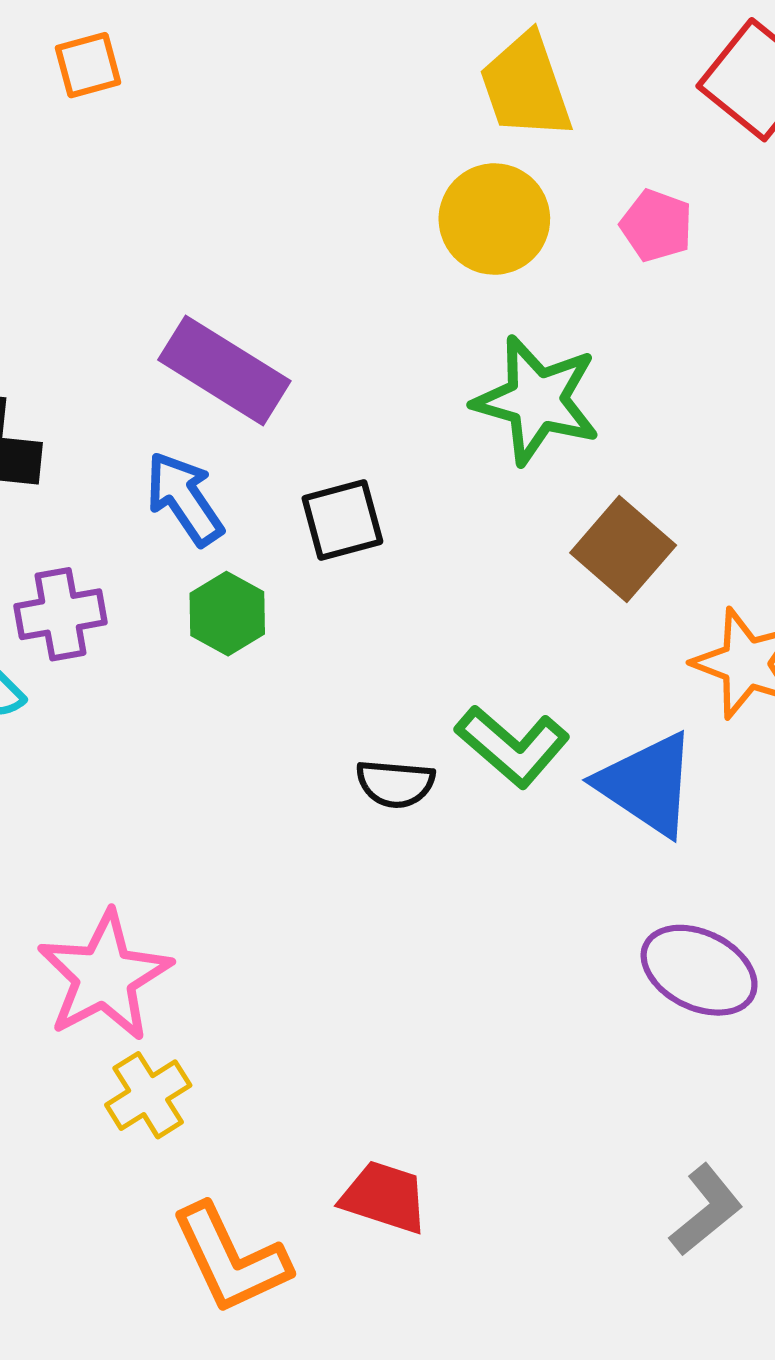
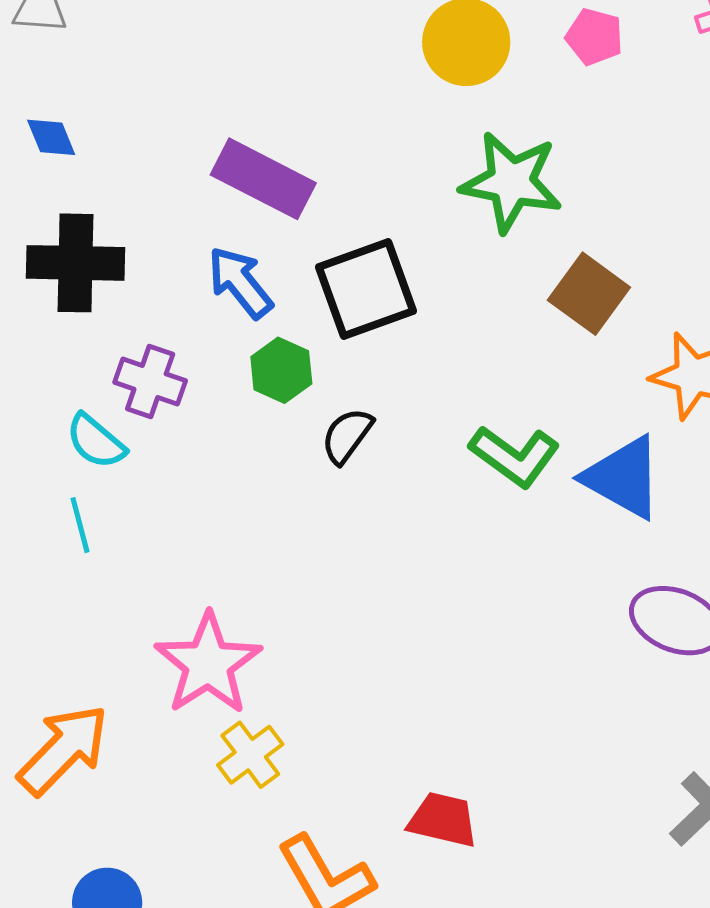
black square: (342, 520) -> (366, 289), size x1.5
purple cross: (61, 614) -> (150, 382), turned 34
black semicircle: (395, 784) -> (347, 436), moved, turned 126

